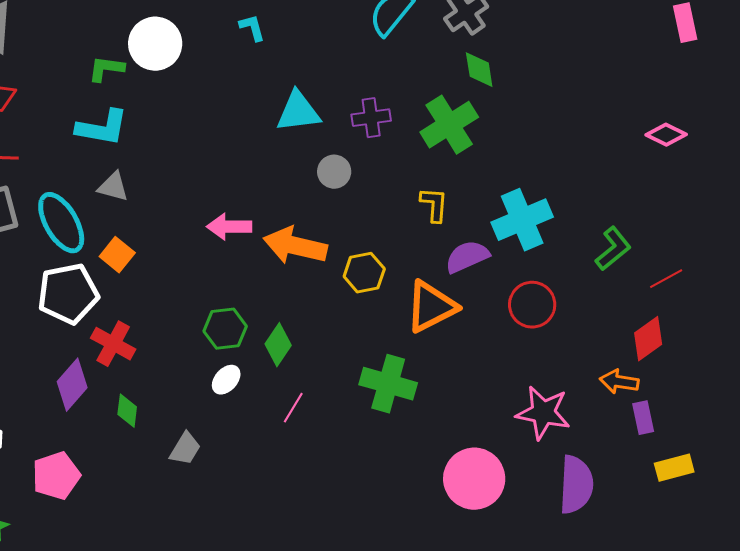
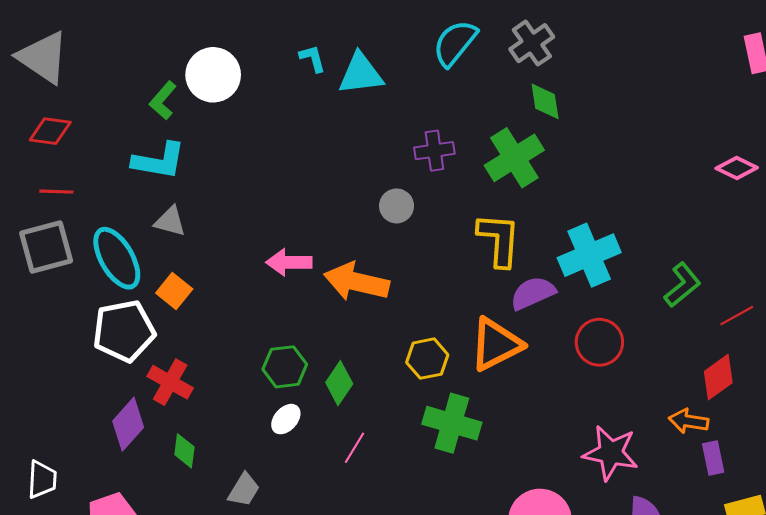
green L-shape: (106, 69) -> (163, 100), turned -57
cyan triangle: (298, 112) -> (361, 74), moved
yellow L-shape: (434, 205) -> (499, 240), size x1.5
yellow hexagon: (364, 273) -> (427, 359), moved

